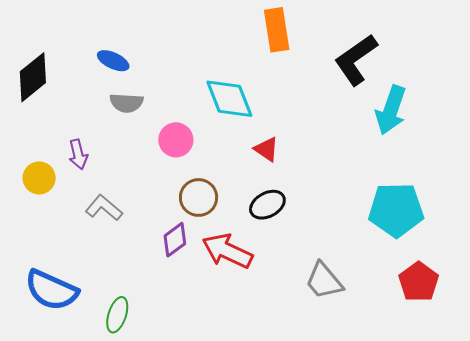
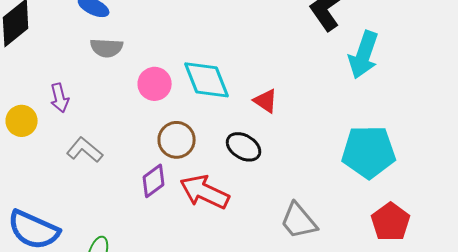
cyan diamond: (229, 99) -> (207, 80), moved
red triangle: (266, 149) -> (266, 101), moved
black ellipse: (267, 205) -> (244, 147), turned 60

